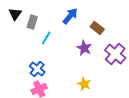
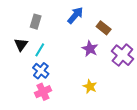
black triangle: (15, 14) -> (21, 45), moved
cyan line: (46, 38) -> (40, 50), moved

